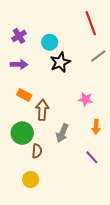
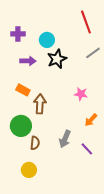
purple cross: (19, 36) -> (18, 34), turned 32
purple arrow: (19, 64) -> (28, 61), moved
orange arrow: (96, 127) -> (91, 120), turned 40
gray arrow: (62, 133) -> (65, 139), moved

